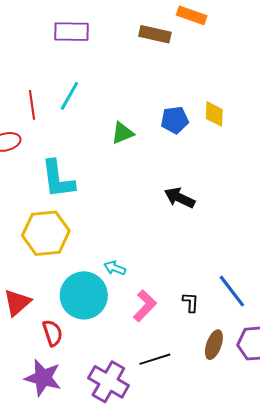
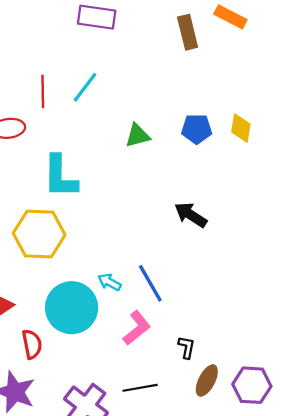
brown rectangle: (155, 34) -> (188, 32), turned 56
blue line: (232, 291) -> (150, 283), moved
black L-shape: (191, 302) -> (187, 347), moved

